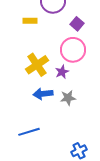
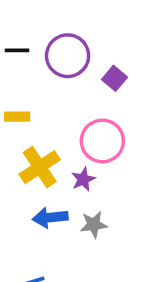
yellow rectangle: (30, 21) -> (17, 117), moved
purple square: (77, 24) -> (115, 78), moved

